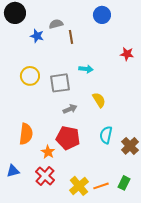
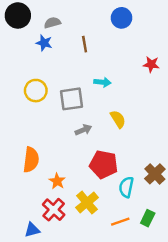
gray semicircle: (56, 24) -> (52, 23), moved
cyan semicircle: (106, 135) -> (126, 187), moved
red pentagon: (68, 138) -> (104, 164), moved
blue triangle: (13, 171) -> (32, 230), moved
yellow cross: (79, 186) -> (87, 203), moved

